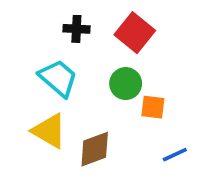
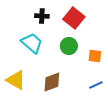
orange square: (153, 107) -> (95, 56), moved
yellow triangle: (49, 131) -> (16, 80), moved

